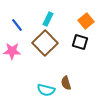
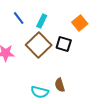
blue line: (17, 25) -> (19, 18), moved
black square: (80, 42) -> (64, 44), moved

